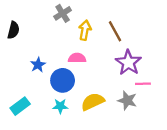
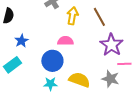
blue star: (38, 65) -> (21, 41), moved
yellow semicircle: (93, 102) -> (79, 80), turned 45
cyan rectangle: (20, 106) -> (12, 65), moved

